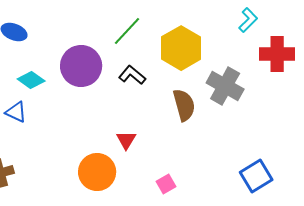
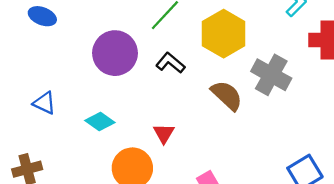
cyan diamond: (31, 80) -> (100, 121), moved
brown semicircle: (184, 105) -> (227, 95), turned -32

